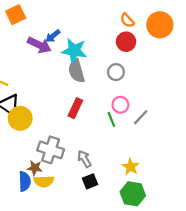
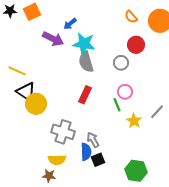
blue arrow: (53, 36) -> (70, 24), moved
red circle: (126, 42) -> (136, 45), moved
gray line: (141, 117) -> (157, 112), moved
yellow star: (131, 167) -> (134, 121), moved
brown star: (35, 168) -> (49, 176), moved
blue semicircle: (25, 181) -> (86, 152), moved

